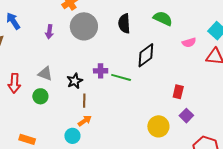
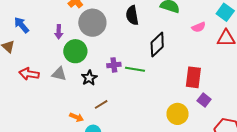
red arrow: (14, 83) -> (29, 74), moved, turned 102
red rectangle: (178, 92) -> (193, 77), size x1.5
green circle: (40, 96) -> (75, 51), moved, size x1.5
brown line: (84, 101) -> (101, 104), moved, turned 64
orange arrow: (85, 121) -> (77, 117), moved, turned 64

